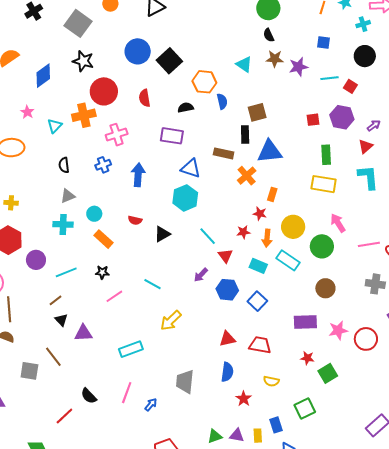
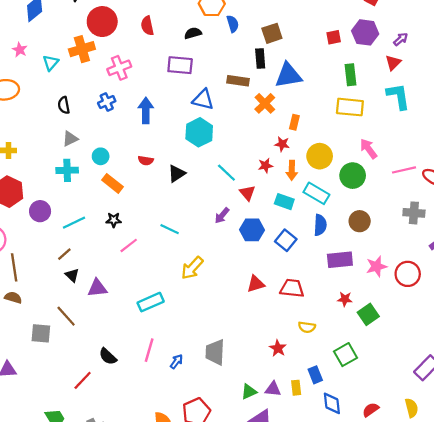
blue semicircle: (227, 372) -> (320, 225), moved
gray trapezoid: (185, 382) -> (215, 352), moved

